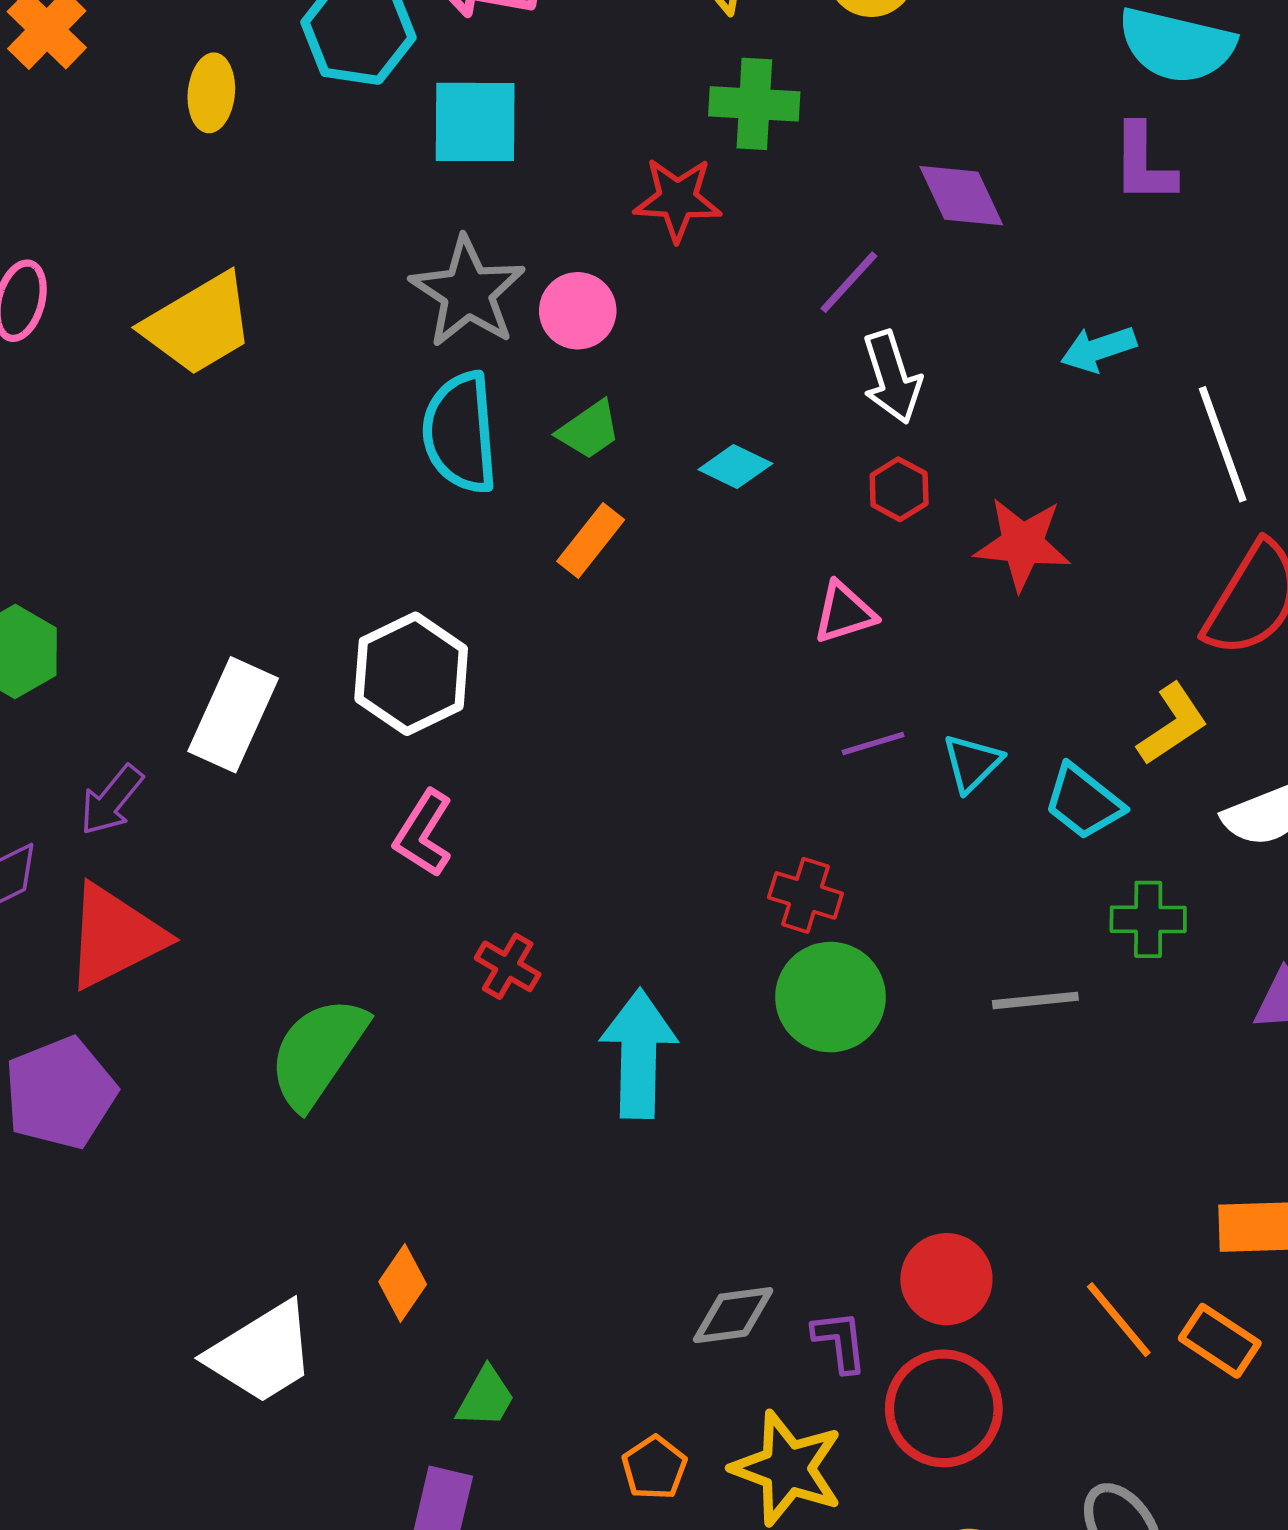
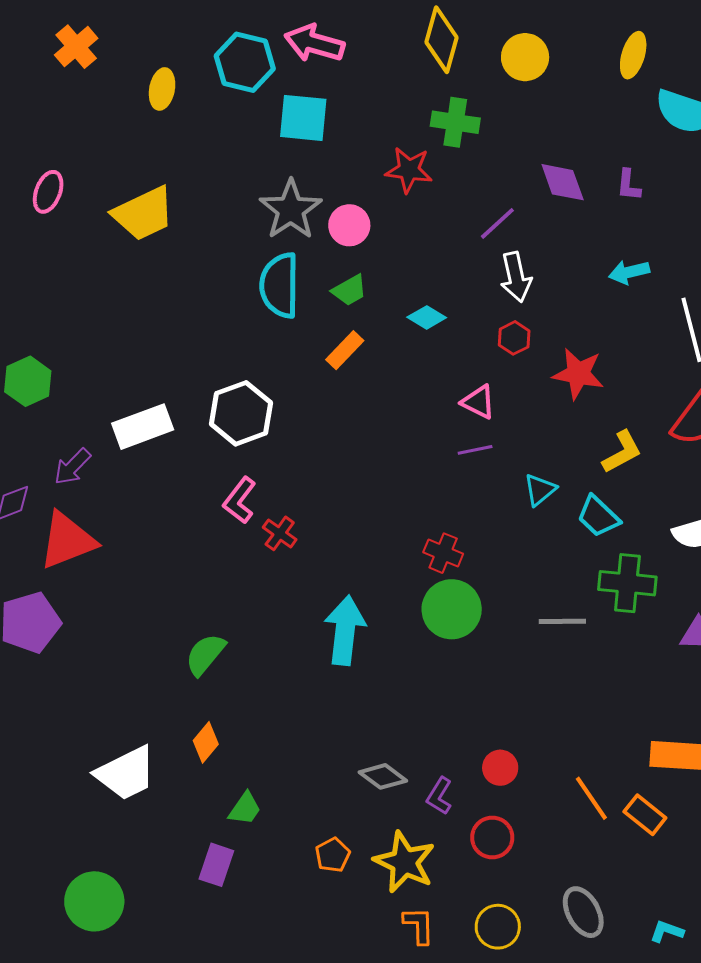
purple L-shape: (1144, 164) -> (629, 185), moved, size x0.7
pink triangle: (844, 613) -> (478, 402), turned 39
white rectangle: (233, 715) -> (143, 427), turned 40
yellow L-shape: (1172, 724) -> (622, 452), moved
purple line: (873, 744) -> (475, 450), moved
green cross: (1148, 919) -> (627, 583), size x1.4
red cross: (508, 966) -> (280, 533), moved
green semicircle: (318, 1052) -> (205, 654), moved, size x0.7
red circle: (946, 1279) -> (500, 768), size x0.7
gray diamond: (733, 1315) -> (383, 776), turned 39
purple L-shape: (840, 1341) -> (439, 796), turned -147
red circle: (944, 1408) -> (492, 837), size x0.7

